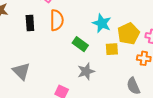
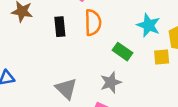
gray triangle: (21, 71) -> (66, 89), moved
gray star: (86, 71) -> (111, 82), moved

